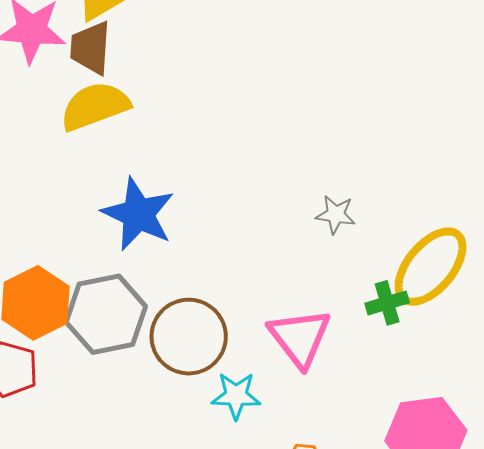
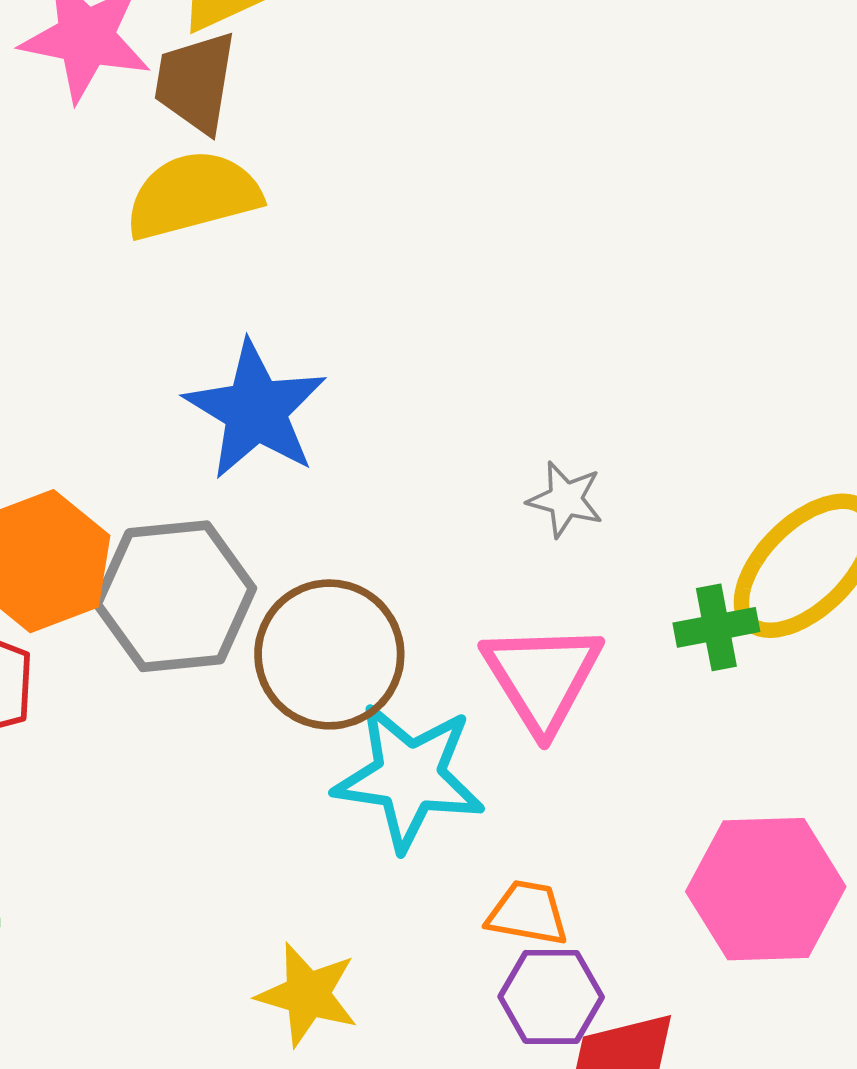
gray star: (336, 215) -> (565, 499), moved
cyan star: (236, 396) -> (409, 777), size x1.6

